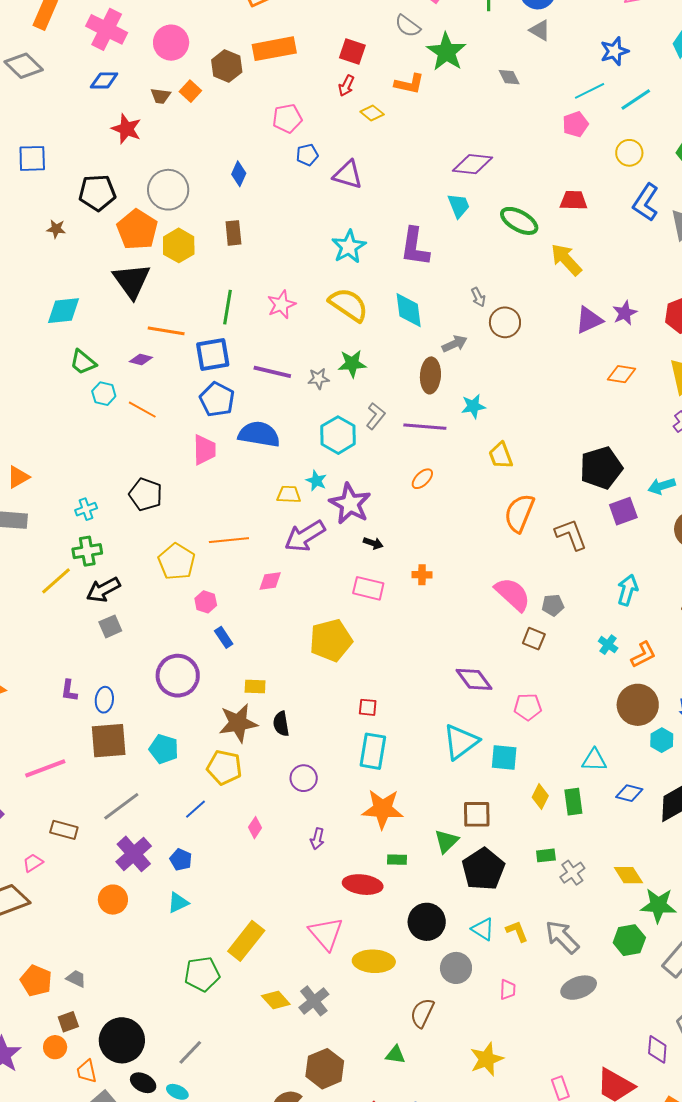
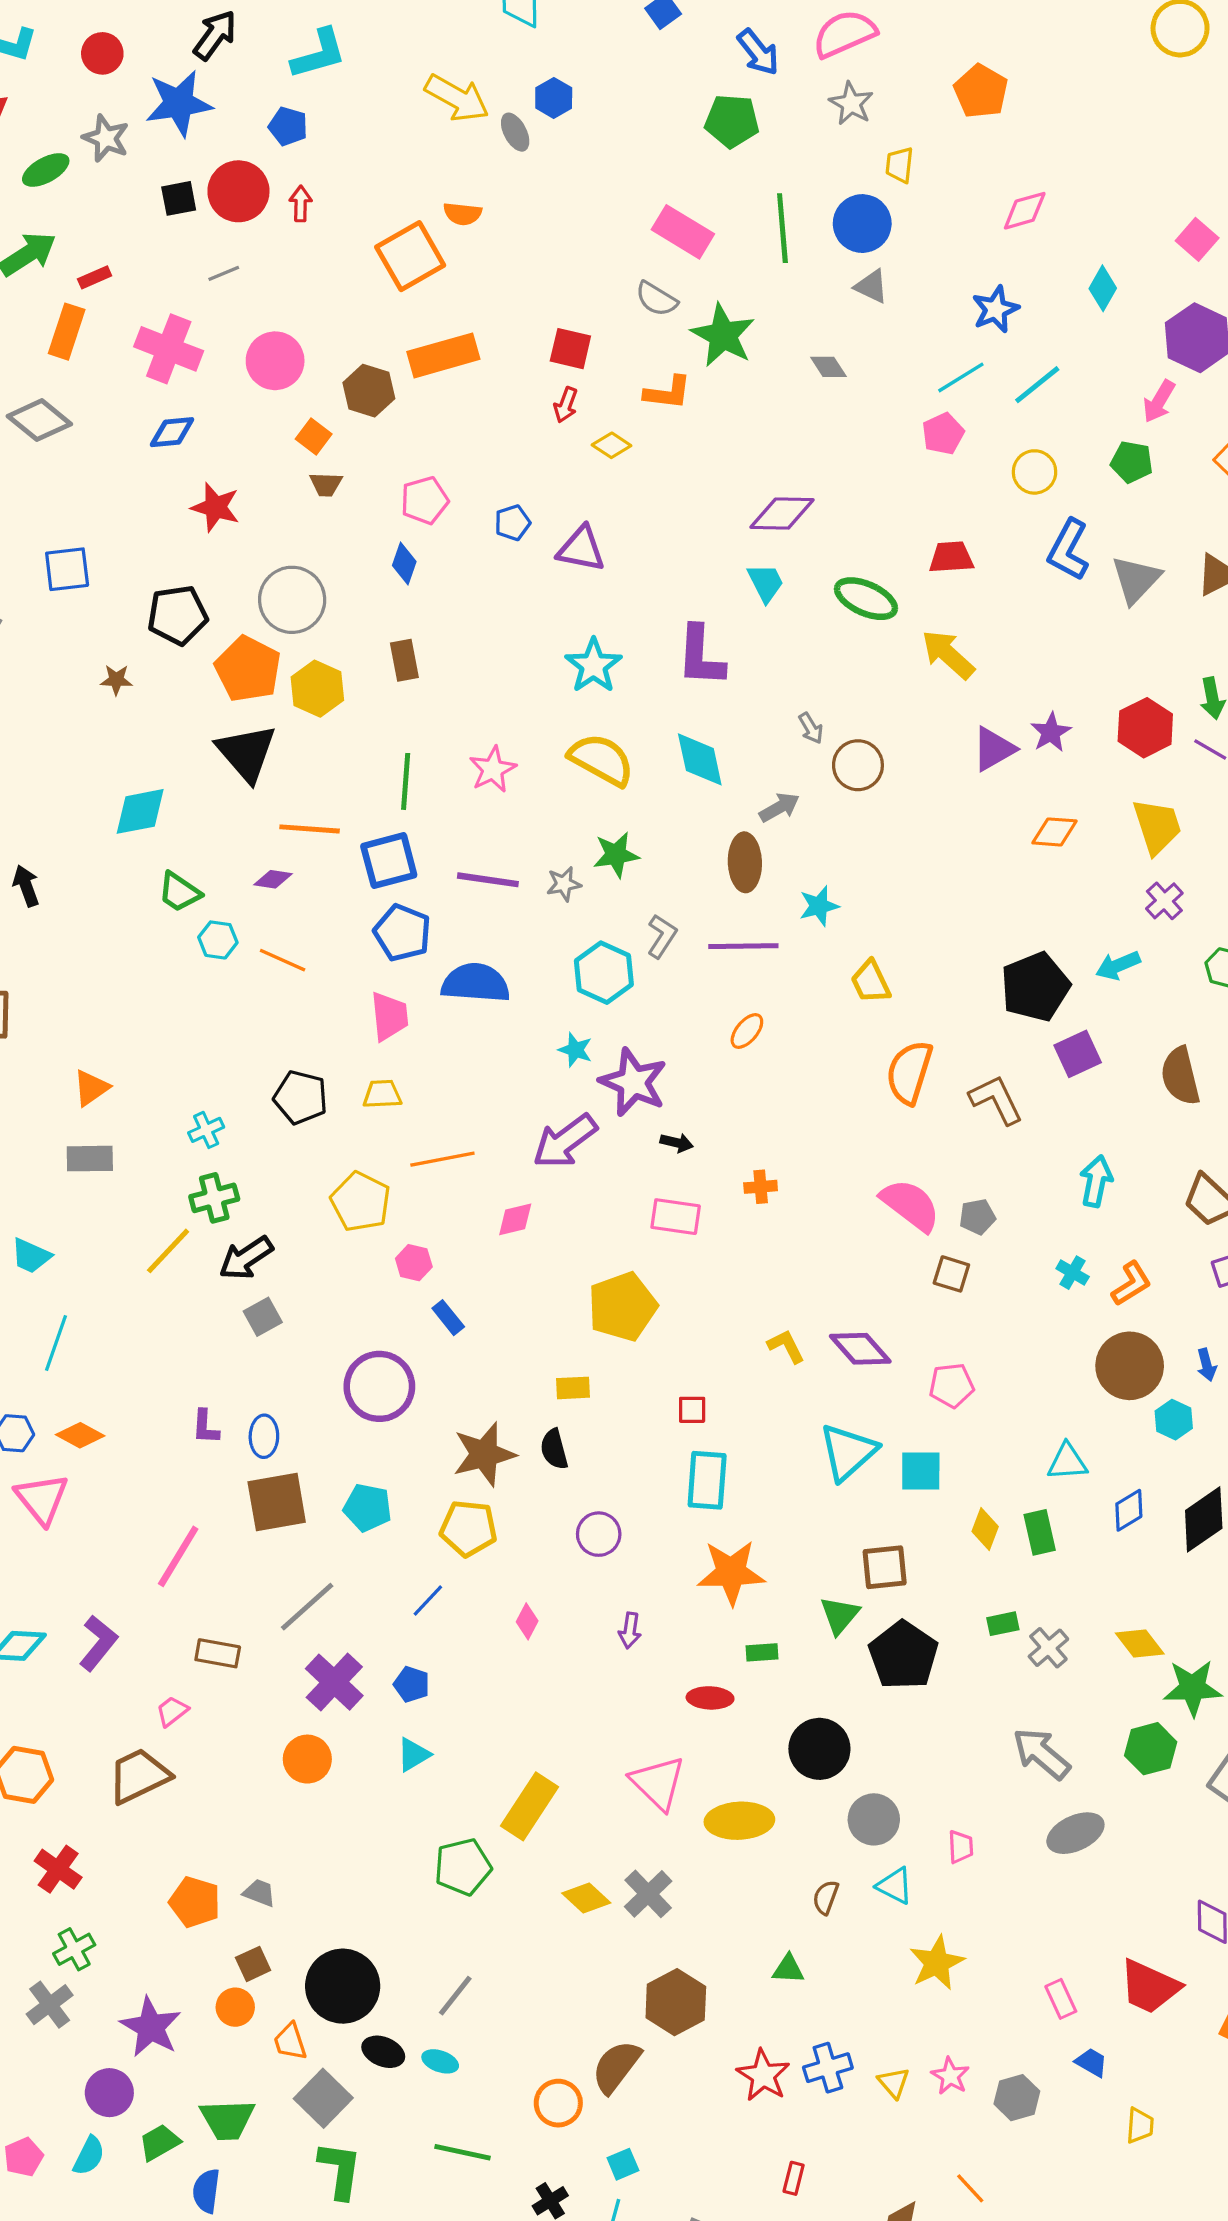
brown trapezoid: (161, 96) -> (326, 484), moved
pink pentagon: (287, 118) -> (425, 500), moved
cyan arrow: (662, 486) -> (1118, 965), moved
yellow trapezoid: (289, 494) -> (382, 1094), moved
yellow rectangle: (255, 686) -> (573, 1388), moved
pink line: (45, 768) -> (178, 1556), turned -33
blue diamond: (629, 793) -> (1129, 1510), turned -40
red ellipse: (363, 885) -> (710, 1698), size x0.7
cyan triangle: (483, 929) -> (895, 1886), moved
yellow L-shape: (517, 931) -> (786, 1346), moved
brown semicircle: (422, 1013) -> (826, 1897), size x0.7

